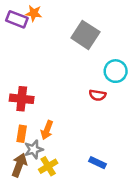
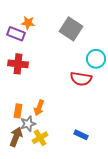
orange star: (34, 13) -> (28, 23), moved
purple rectangle: (17, 19) -> (16, 34), moved
red semicircle: (98, 95) -> (81, 79), size x1.5
red cross: (22, 99) -> (18, 64), moved

